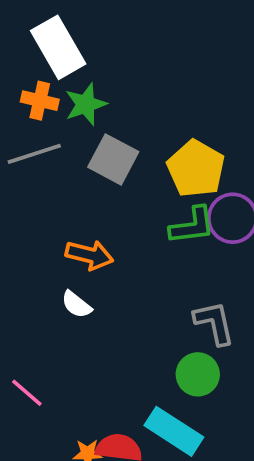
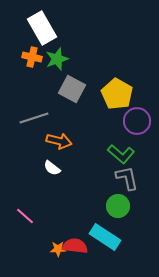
gray line: (34, 154) -> (34, 118), moved
green L-shape: (192, 226) -> (121, 154), moved, turned 48

